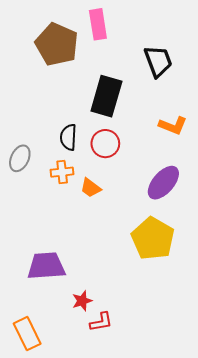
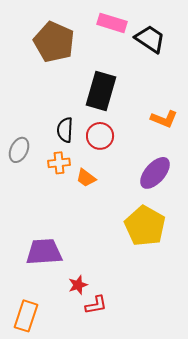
pink rectangle: (98, 24) -> (112, 23), moved, turned -64
black trapezoid: (158, 61) -> (150, 39), moved, turned -36
orange rectangle: (27, 334) -> (26, 316), turned 44

